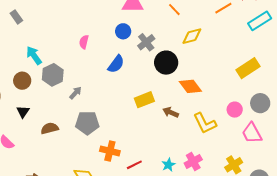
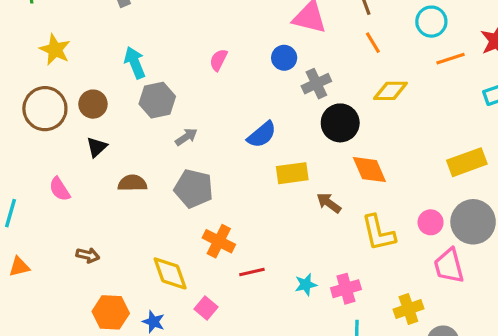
blue semicircle: (116, 64) -> (262, 135), moved
brown circle: (22, 81) -> (93, 104), moved
gray circle: (260, 103) -> (473, 222), size x1.4

